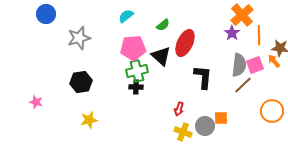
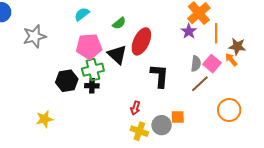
gray semicircle: (239, 65) -> (196, 64), size x0.7
pink square: (255, 65) -> (212, 64), turned -30
black hexagon: (81, 82) -> (67, 81), moved

